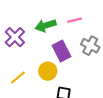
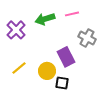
purple rectangle: (62, 51) -> (66, 57), moved
yellow circle: (48, 71) -> (47, 71), moved

